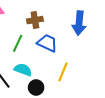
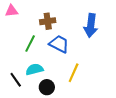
cyan semicircle: (23, 70) -> (35, 69), turned -36

